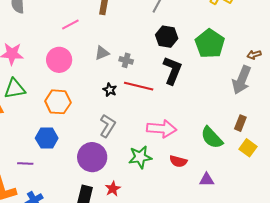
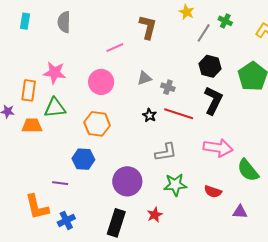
gray L-shape: (107, 126) -> (166, 152), moved, turned 45
pink arrow: (162, 129) -> (218, 148), moved
red star: (113, 189) -> (155, 215), moved

